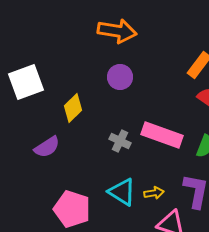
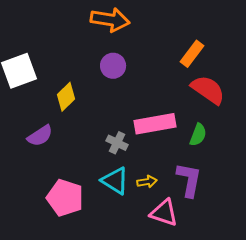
pink rectangle: (162, 135) -> (155, 124), turned -30
gray cross: (120, 141) -> (117, 143), moved

